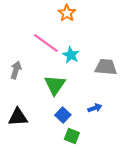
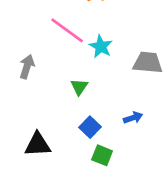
green triangle: (55, 85) -> (79, 87), size x0.6
black triangle: (18, 117) -> (38, 145), moved

